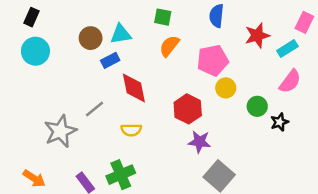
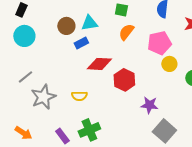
red diamond: (134, 88) -> (99, 64), turned -75
gray line: (94, 109) -> (25, 77), moved
red hexagon: (188, 109) -> (124, 80), moved
yellow semicircle: (131, 130) -> (79, 96), moved

